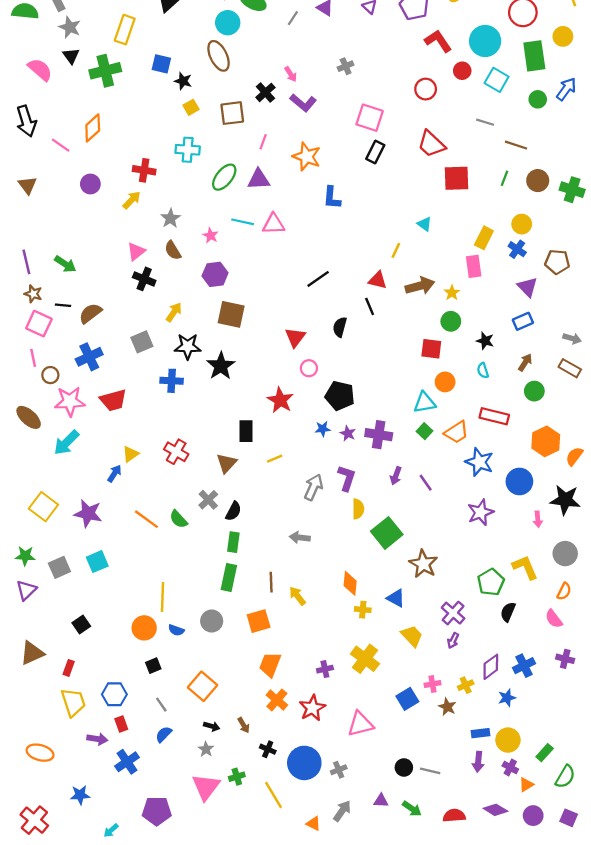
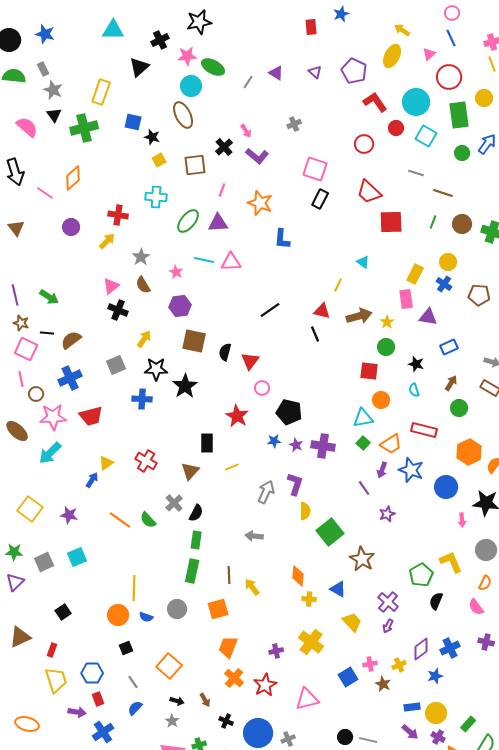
purple triangle: (527, 287) -> (428, 317), moved, turned -36
black semicircle: (340, 327) -> (225, 352), moved
purple arrow: (396, 476) -> (382, 470), moved
purple star: (481, 512) -> (387, 514), moved, size x0.7
purple star: (88, 514) -> (69, 515), size x0.7
purple arrow: (478, 762) -> (410, 732), turned -54

